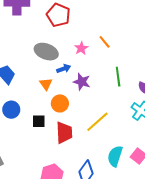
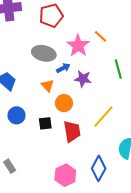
red pentagon: (58, 15) -> (51, 16), turned -30
pink star: (81, 48) -> (78, 46), size x1.6

